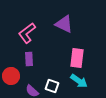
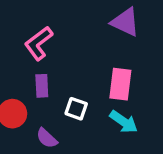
purple triangle: (64, 24) -> (125, 22), moved
white square: (52, 86) -> (76, 109), moved

